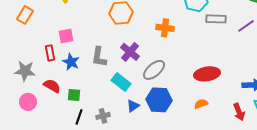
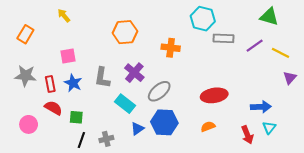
red rectangle: (50, 53) -> (50, 84), moved
gray star: (25, 71) -> (25, 76), moved

